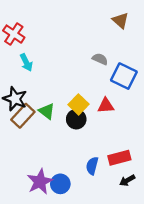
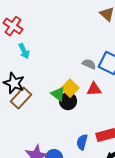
gray semicircle: (100, 59) -> (89, 64), moved
green triangle: (47, 111) -> (58, 94), moved

